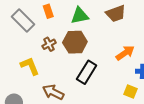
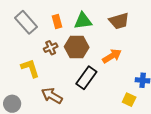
orange rectangle: (48, 11) -> (57, 22), moved
orange arrow: (125, 53) -> (112, 56), moved

